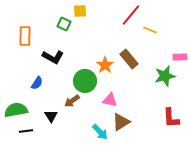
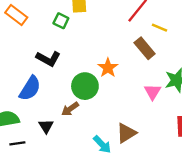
orange rectangle: (25, 36) -> (16, 15), moved, turned -54
brown rectangle: (129, 59) -> (145, 48), moved
blue semicircle: (37, 83) -> (30, 88), size x1.6
pink triangle: (110, 100) -> (153, 92), moved, turned 49

